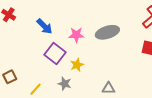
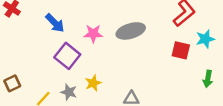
yellow star: (77, 65) -> (93, 83), moved
gray star: (65, 84) -> (69, 92), moved

